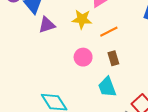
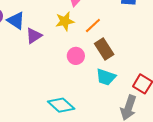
brown rectangle: (113, 58) -> (104, 49), size x1.5
cyan trapezoid: (107, 87) -> (106, 77), turned -35

